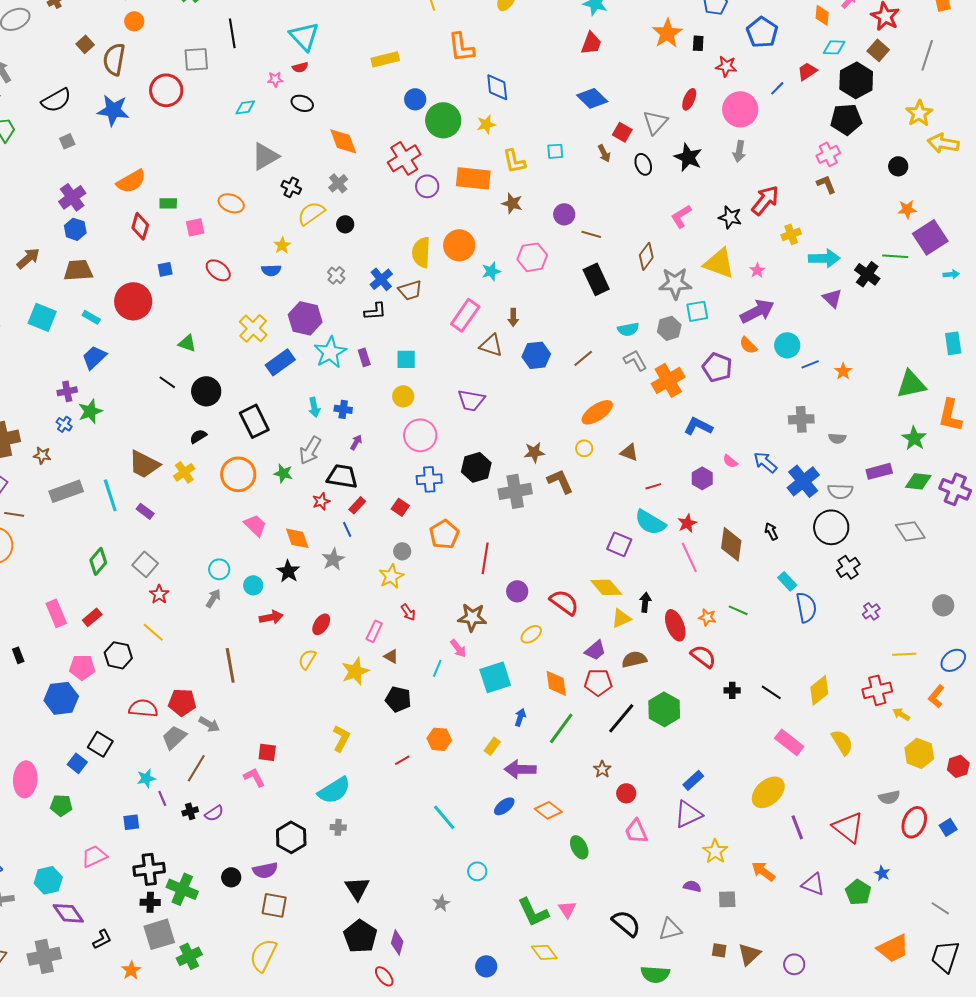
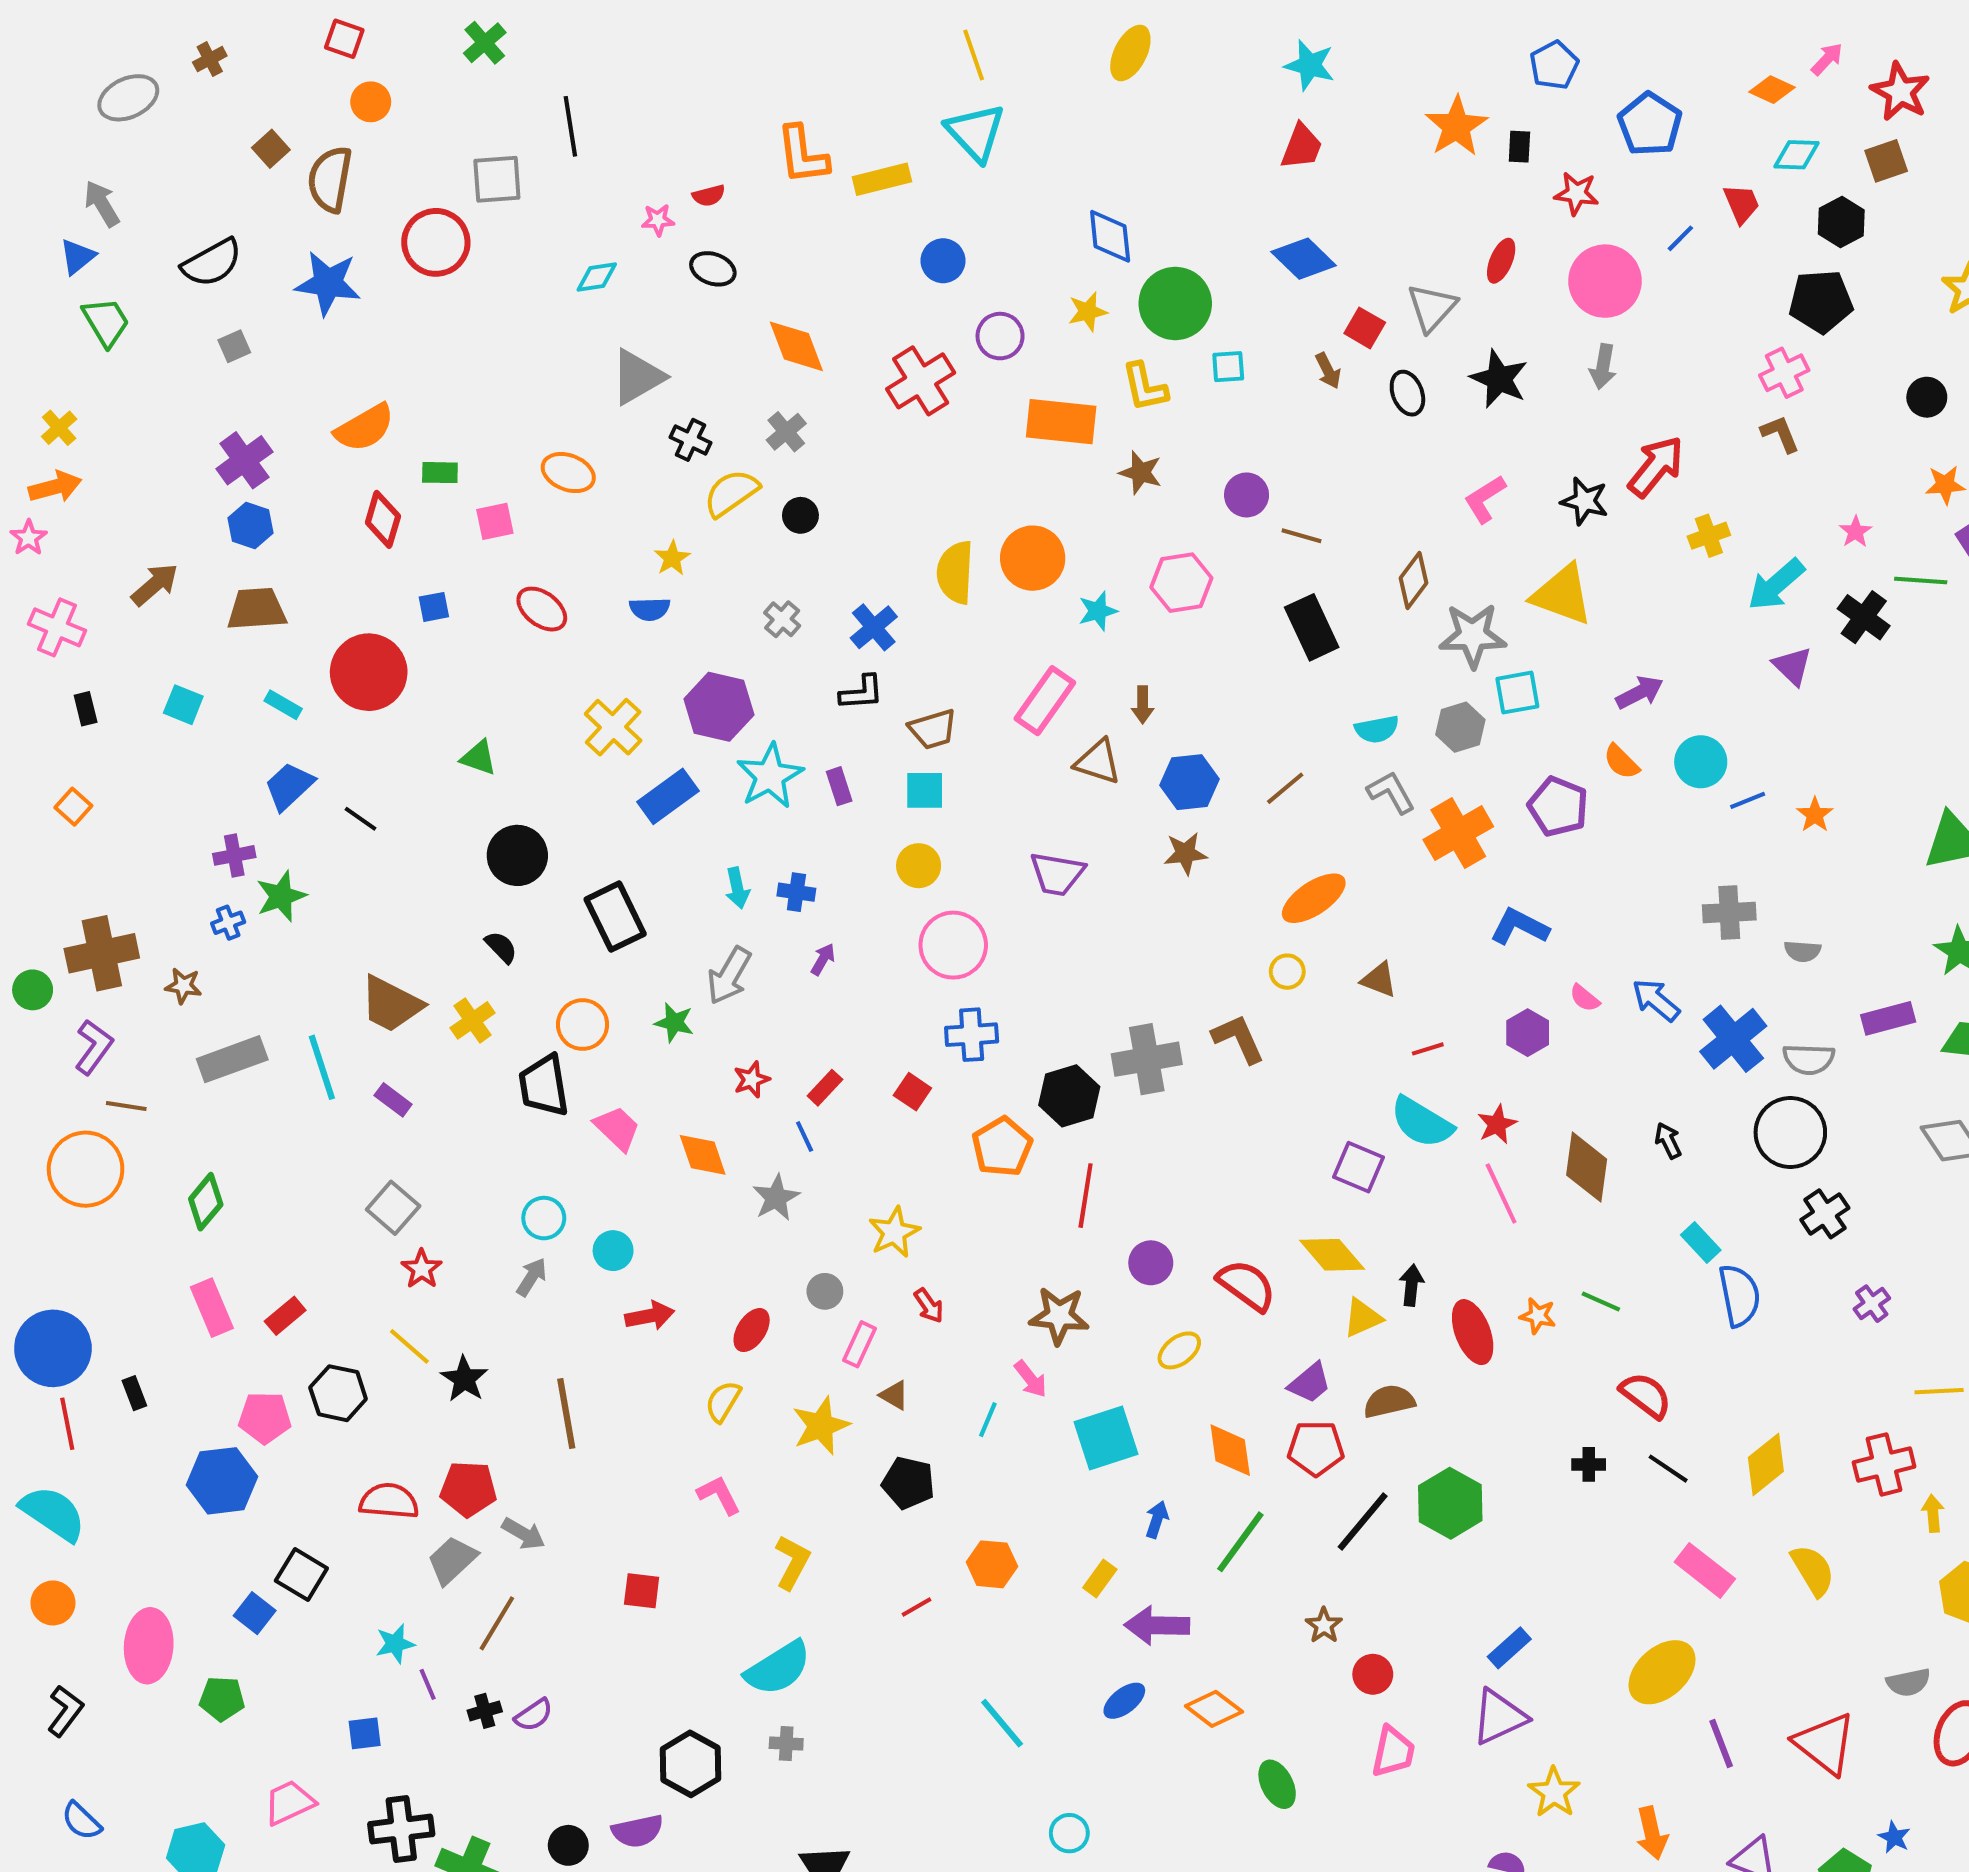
orange diamond: (822, 15) -> (1772, 90), turned -70
cyan triangle: (304, 36) -> (976, 132), moved
orange L-shape: (461, 47) -> (802, 155), moved
brown square: (878, 50) -> (1886, 161), turned 30
red trapezoid: (807, 71) -> (1741, 204), turned 100
black hexagon: (856, 80) -> (1841, 222), size x0.7
green circle: (443, 120) -> (1175, 303), moved
purple circle: (427, 186) -> (1000, 336), moved
cyan arrow: (824, 258) -> (1776, 585), turned 140
pink star: (757, 270) -> (1856, 532), moved
brown trapezoid: (410, 290) -> (933, 729), moved
purple arrow: (757, 311) -> (1640, 693), size x0.7
cyan square: (42, 317) -> (183, 705), size x0.7
black line: (167, 382) -> (361, 819), moved
blue cross: (64, 424) -> (228, 923), turned 35
black semicircle: (198, 436) -> (501, 947), turned 78
brown star: (534, 452) -> (1185, 853), moved
black hexagon: (476, 467) -> (1069, 1096), moved
orange circle: (238, 474) -> (583, 1025), size x0.7
black trapezoid: (342, 476) -> (544, 1086), moved, turned -108
gray circle: (402, 551) -> (825, 1291), moved
green diamond: (98, 561) -> (206, 1202), moved
black star: (288, 571) -> (464, 1379), moved
red semicircle: (703, 656) -> (1646, 1395), moved
yellow arrow: (901, 714) -> (1933, 1513), turned 54
pink L-shape: (254, 777) -> (719, 1495), moved
pink trapezoid: (636, 831) -> (1393, 1752), turned -144
orange arrow: (763, 871) -> (1652, 1833), turned -140

